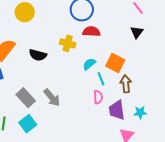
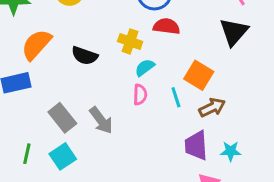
black triangle: (137, 32) -> (234, 32), size x1.5
cyan semicircle: (89, 64) -> (145, 68), moved
brown arrow: (126, 84) -> (212, 107), turned 66
pink semicircle: (98, 97) -> (140, 95), moved

